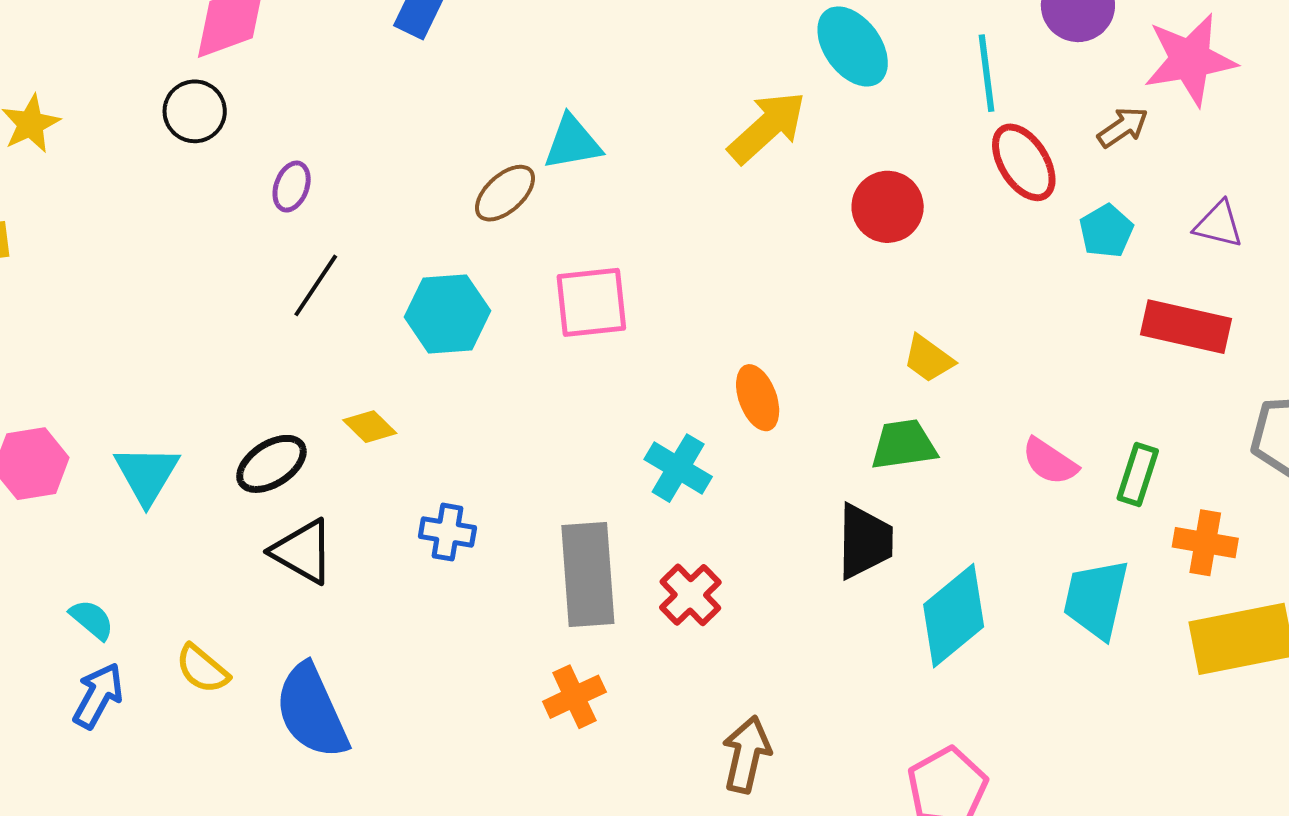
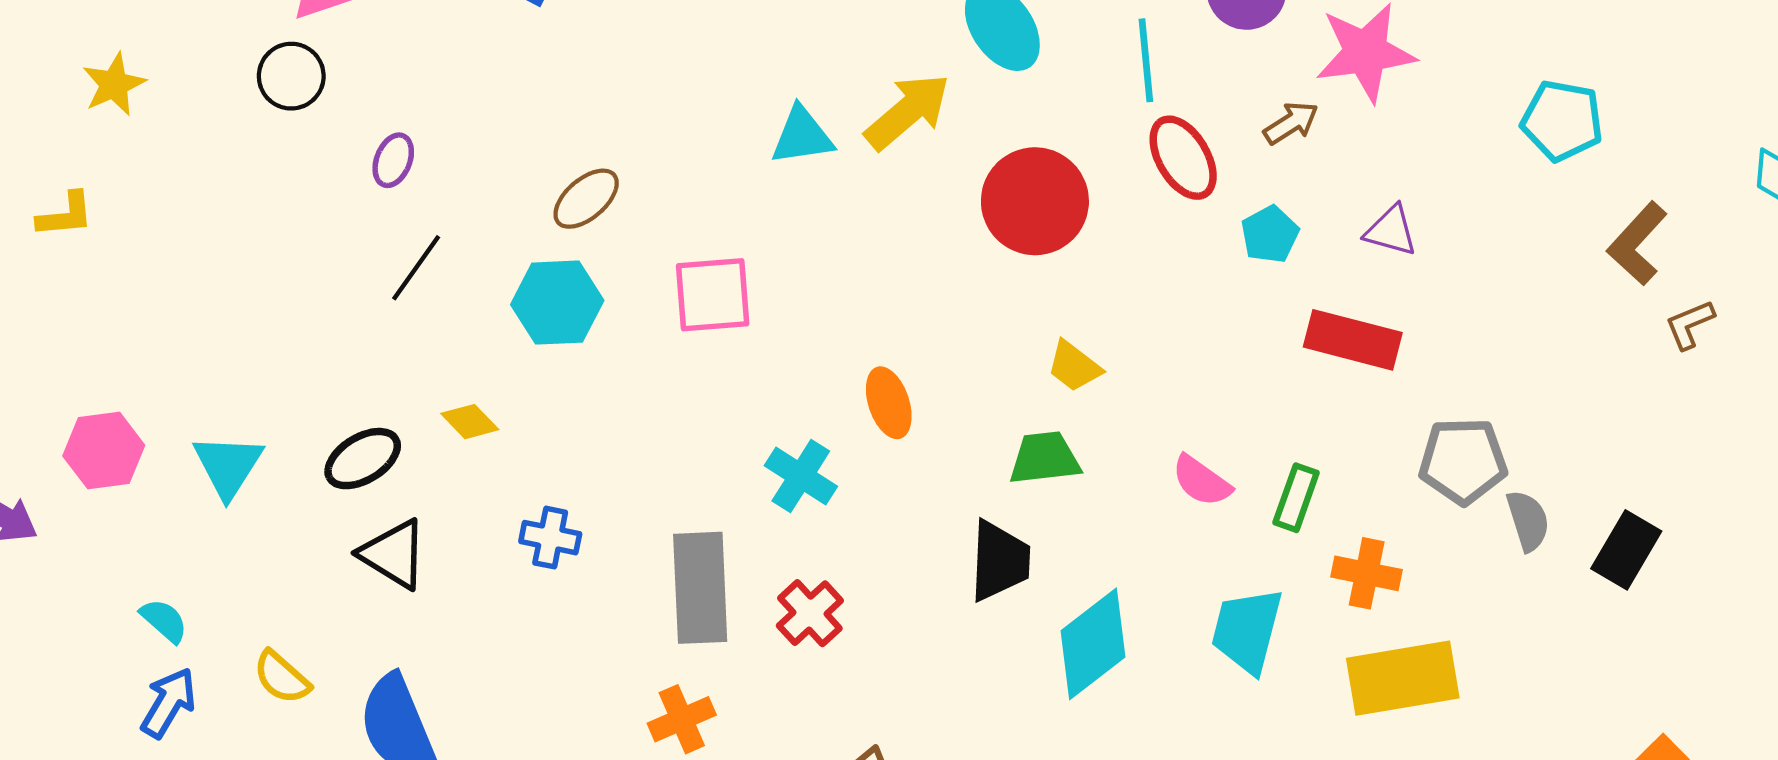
cyan triangle: (572, 143) -> (802, 136), moved
brown ellipse: (505, 193) -> (586, 199), moved
red circle: (888, 207) -> (1035, 201), size x1.4

